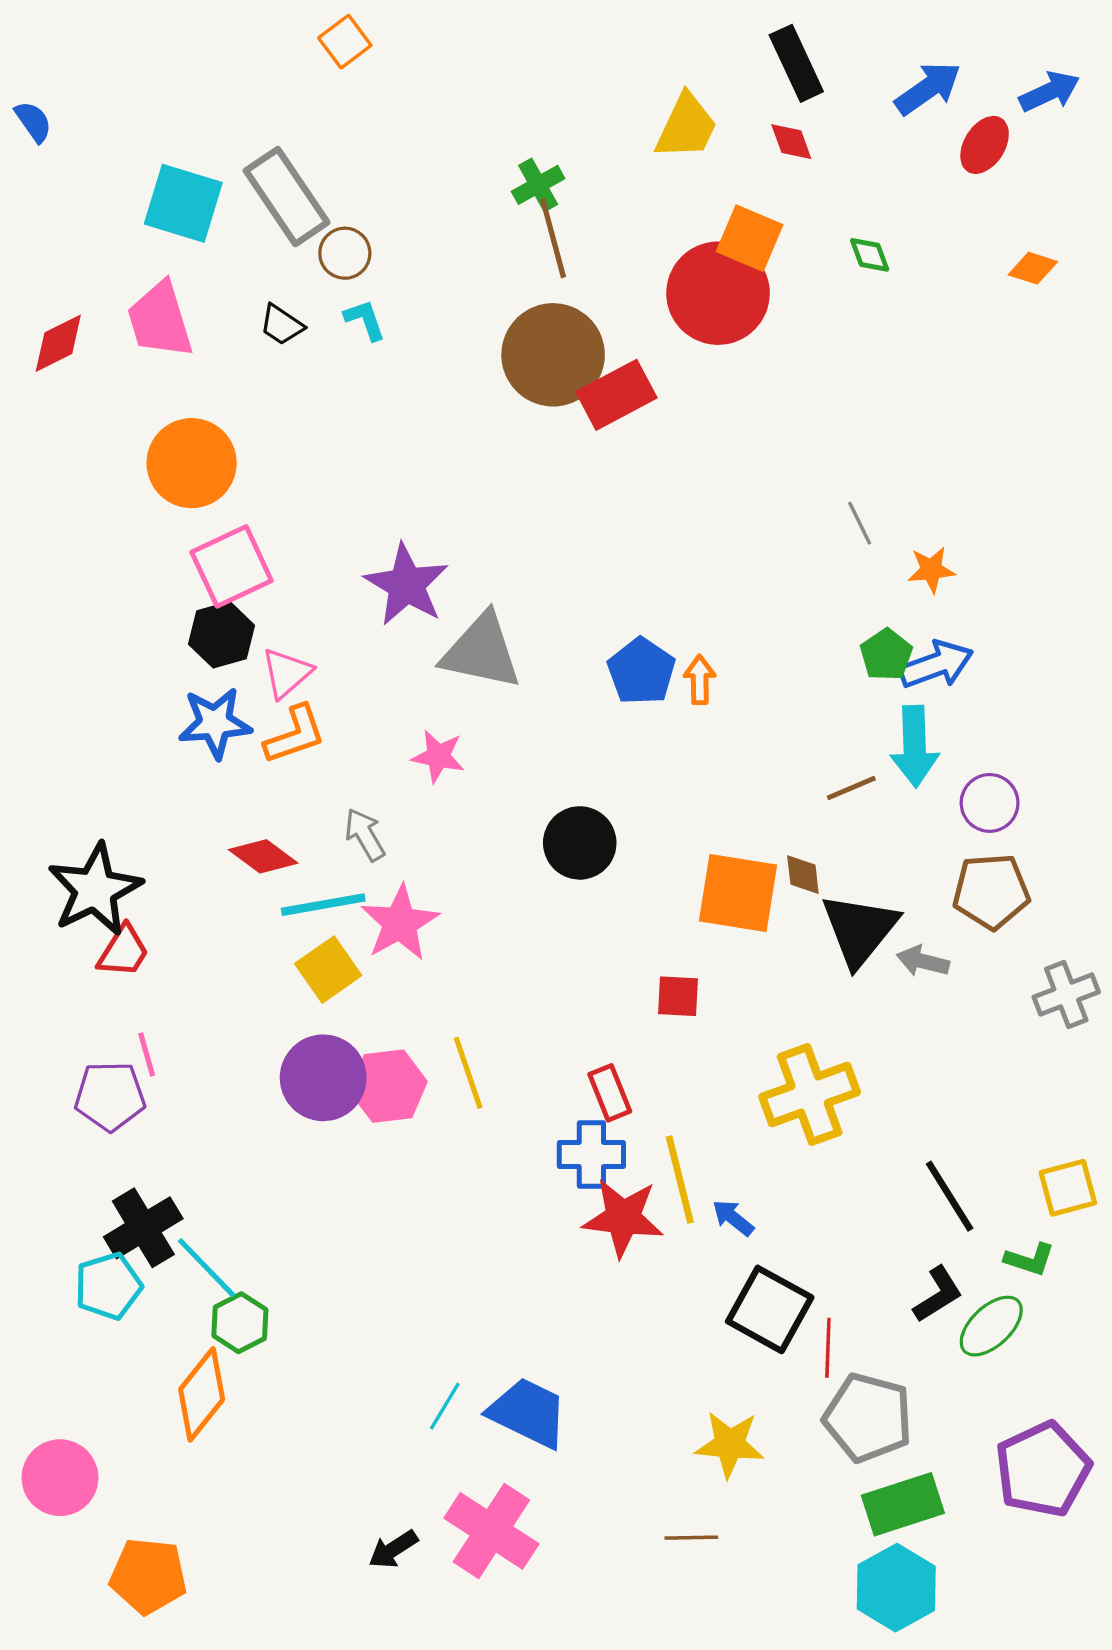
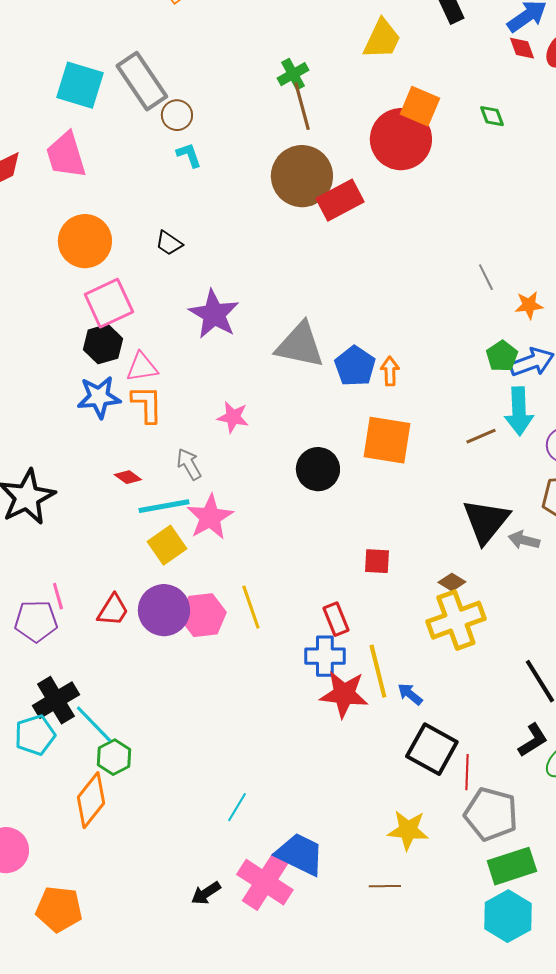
red diamond: (791, 142) -> (522, 48), moved
black trapezoid: (282, 325) -> (169, 243), moved
gray triangle: (481, 651) -> (300, 345), moved
pink triangle: (287, 673) -> (142, 367), turned 32
orange L-shape: (295, 735) -> (147, 404), turned -72
red diamond: (263, 856) -> (128, 477), size x0.7
brown diamond: (803, 875) -> (452, 582), moved, turned -52
orange square: (738, 893) -> (387, 440), moved
red trapezoid: (123, 951) -> (113, 610), moved
blue trapezoid: (528, 1413) -> (300, 854), moved

